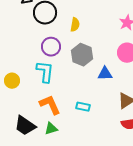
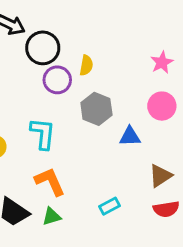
purple circle: (51, 47) -> (57, 80), moved
cyan rectangle: (83, 107) -> (110, 206), moved, turned -40

